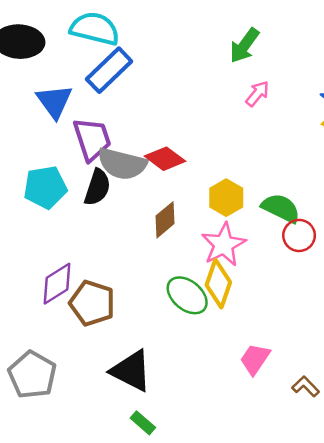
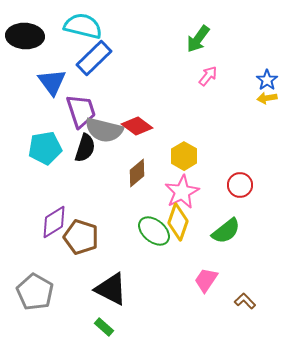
green semicircle: (281, 208) -> (226, 231), moved, turned 116
green rectangle: (143, 423) -> (104, 327), moved

